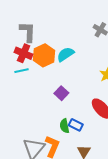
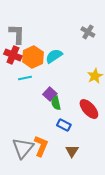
cyan line: (21, 71) -> (25, 78), moved
green semicircle: (64, 126) -> (56, 103), moved

